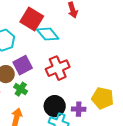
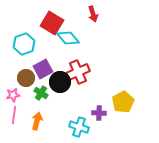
yellow pentagon: (103, 98) -> (123, 102), turned 30
black circle: (55, 106) -> (60, 82), moved

